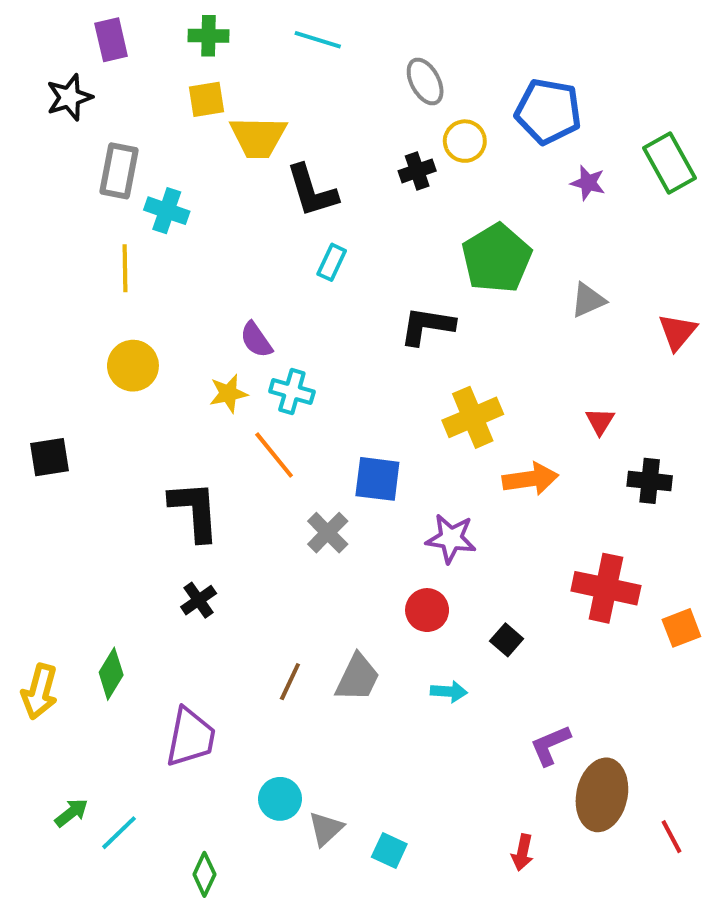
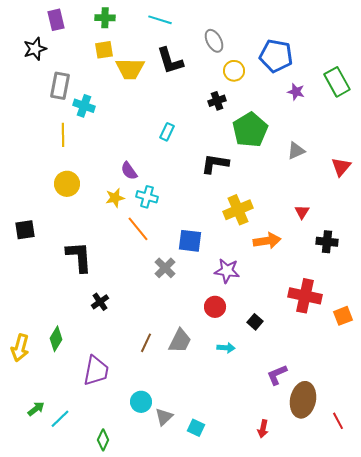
black cross: (417, 171) -> (217, 101), moved
black L-shape: (312, 191) -> (170, 61), moved
black L-shape: (195, 511) -> (79, 257), moved

